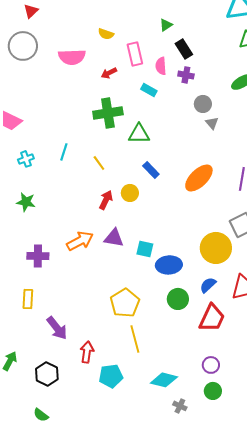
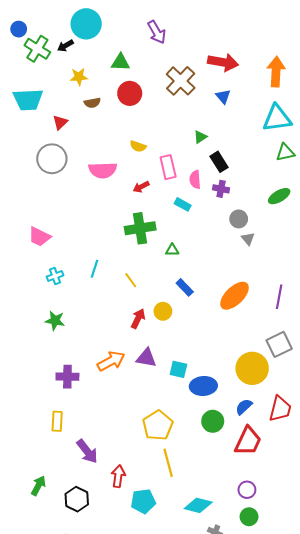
green triangle: (139, 134) -> (172, 250), size x0.6

